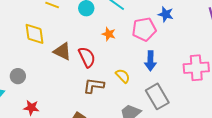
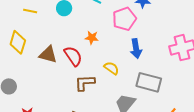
yellow diamond: (34, 34) -> (18, 42), turned 35
orange star: (109, 34) -> (92, 38), moved
gray rectangle: (157, 96) -> (149, 82), turned -35

